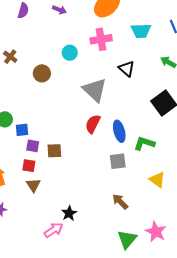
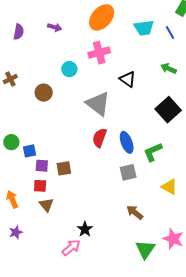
cyan trapezoid: (141, 31) -> (144, 28), moved
brown cross: (10, 57) -> (10, 79), turned 32
green L-shape: (144, 143) -> (153, 152), turned -35

